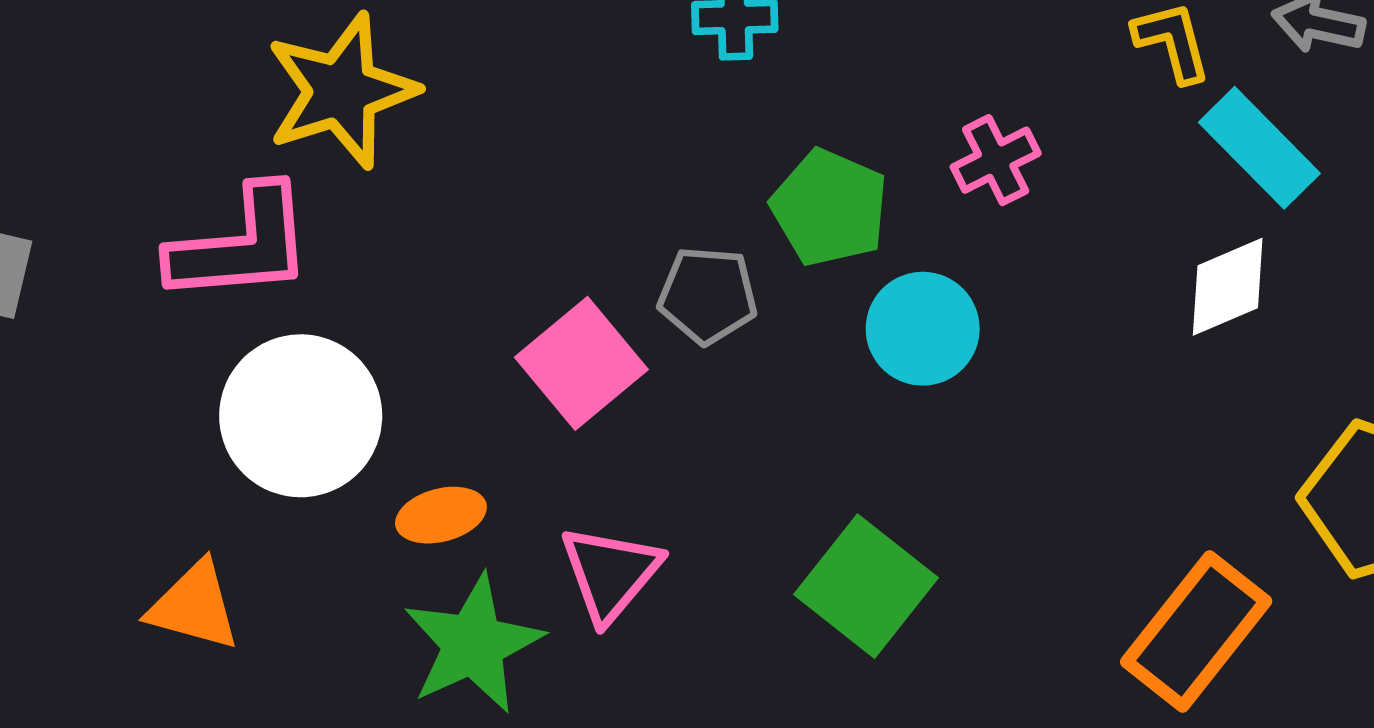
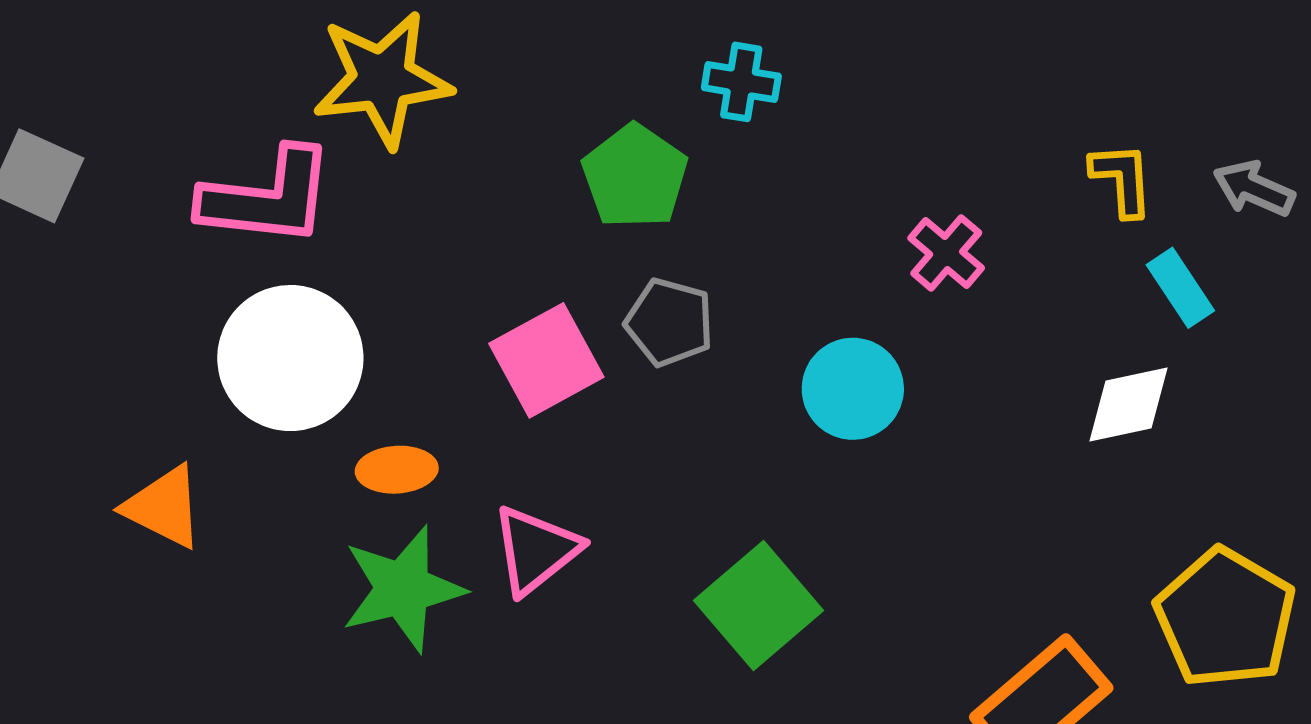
cyan rectangle: (1259, 148) -> (1180, 288), size x0.7
pink cross: (996, 160) -> (946, 253), turned -34
green pentagon: (830, 208) -> (635, 176), moved

